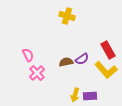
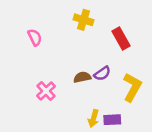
red rectangle: (108, 50) -> (121, 39), moved
pink semicircle: (28, 55) -> (35, 37), moved
yellow L-shape: (106, 70) -> (132, 87), turned -110

